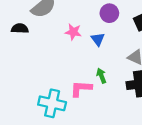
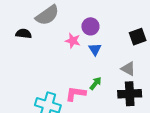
purple circle: (109, 13) -> (90, 26), moved
green arrow: (101, 76) -> (95, 83), turned 56

